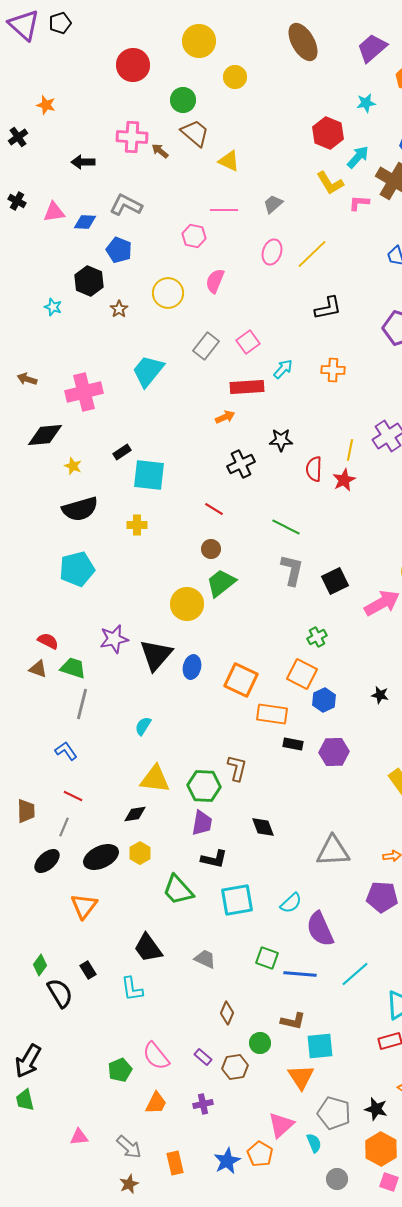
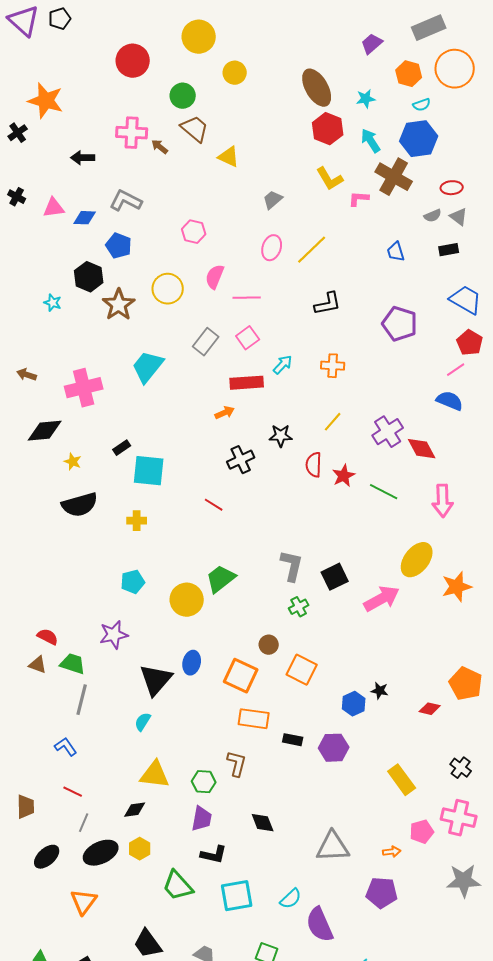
brown ellipse: (303, 42) -> (317, 88), moved
purple trapezoid: (372, 48) -> (372, 44), size x0.7
orange star: (46, 105) -> (46, 101), size x1.8
cyan arrow: (358, 157) -> (371, 141), moved, turned -75
pink line: (224, 210) -> (247, 298), moved
brown star: (119, 309) -> (119, 305), size x1.8
yellow line: (350, 450) -> (333, 422), moved, turned 30
green line: (286, 527) -> (384, 492), moved
brown circle: (211, 549) -> (269, 645), moved
cyan pentagon: (77, 569) -> (133, 582), moved, size x0.7
green cross: (317, 637) -> (299, 607), moved
black triangle: (156, 655) -> (156, 680), moved
blue hexagon: (324, 700) -> (354, 704), moved
orange rectangle: (272, 714) -> (254, 719), moved
green hexagon: (204, 786) -> (204, 782), size x0.7
gray line: (64, 827) -> (84, 823), moved

